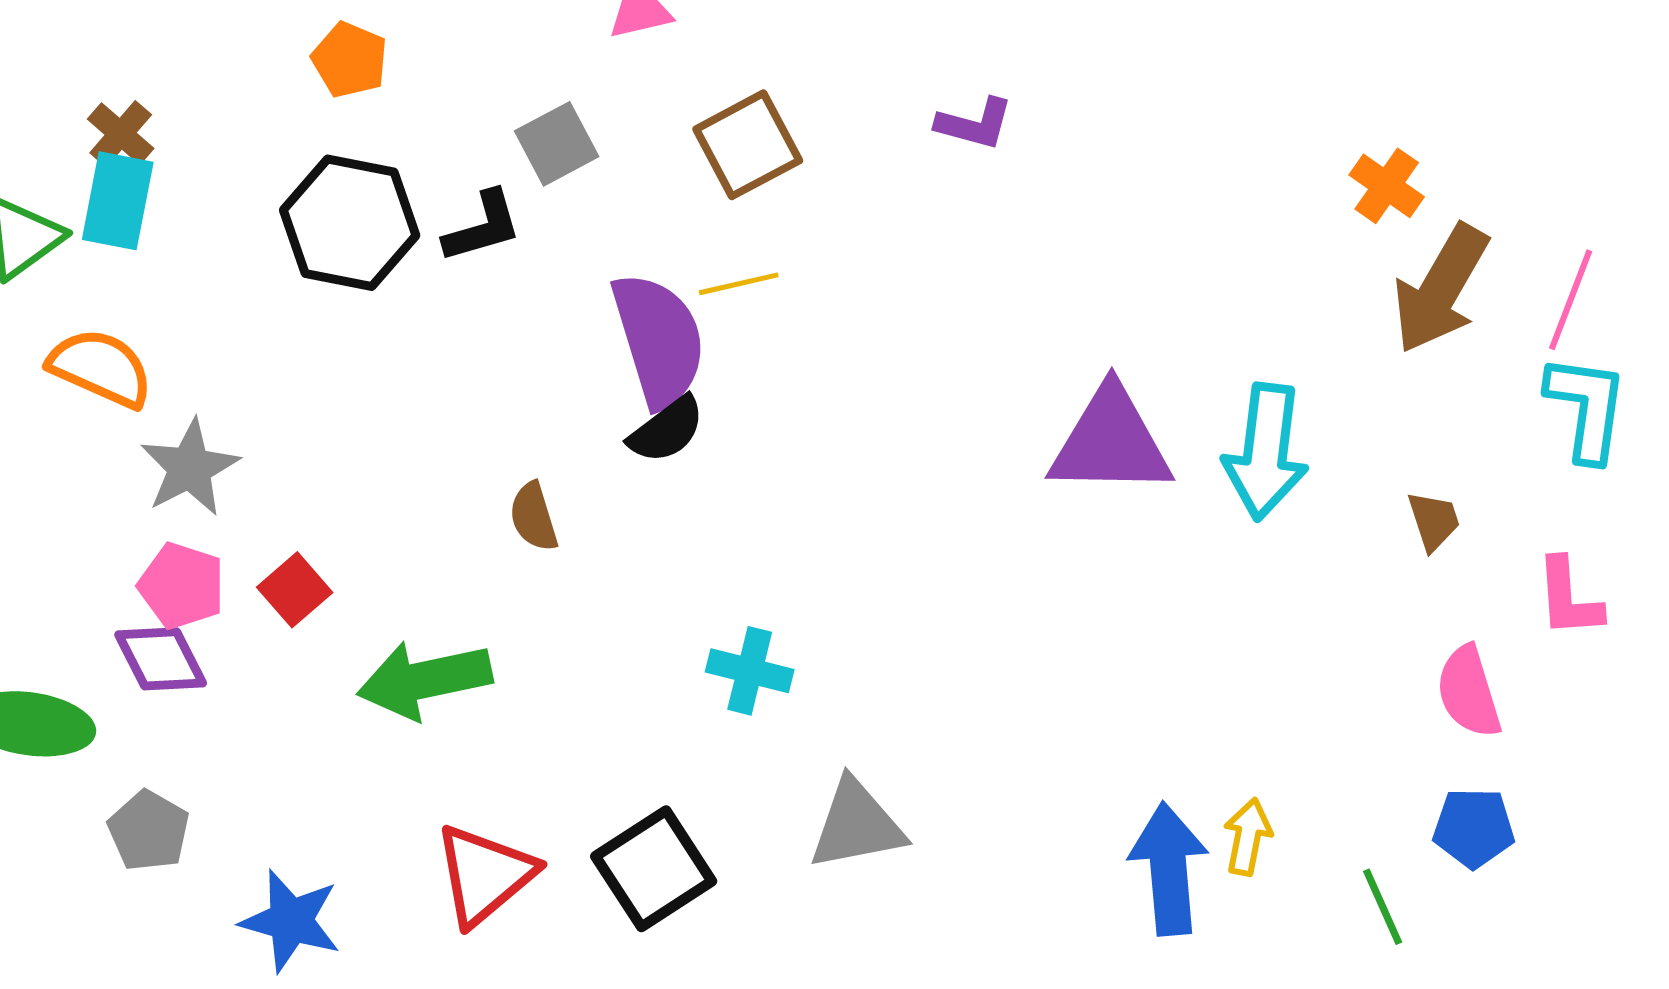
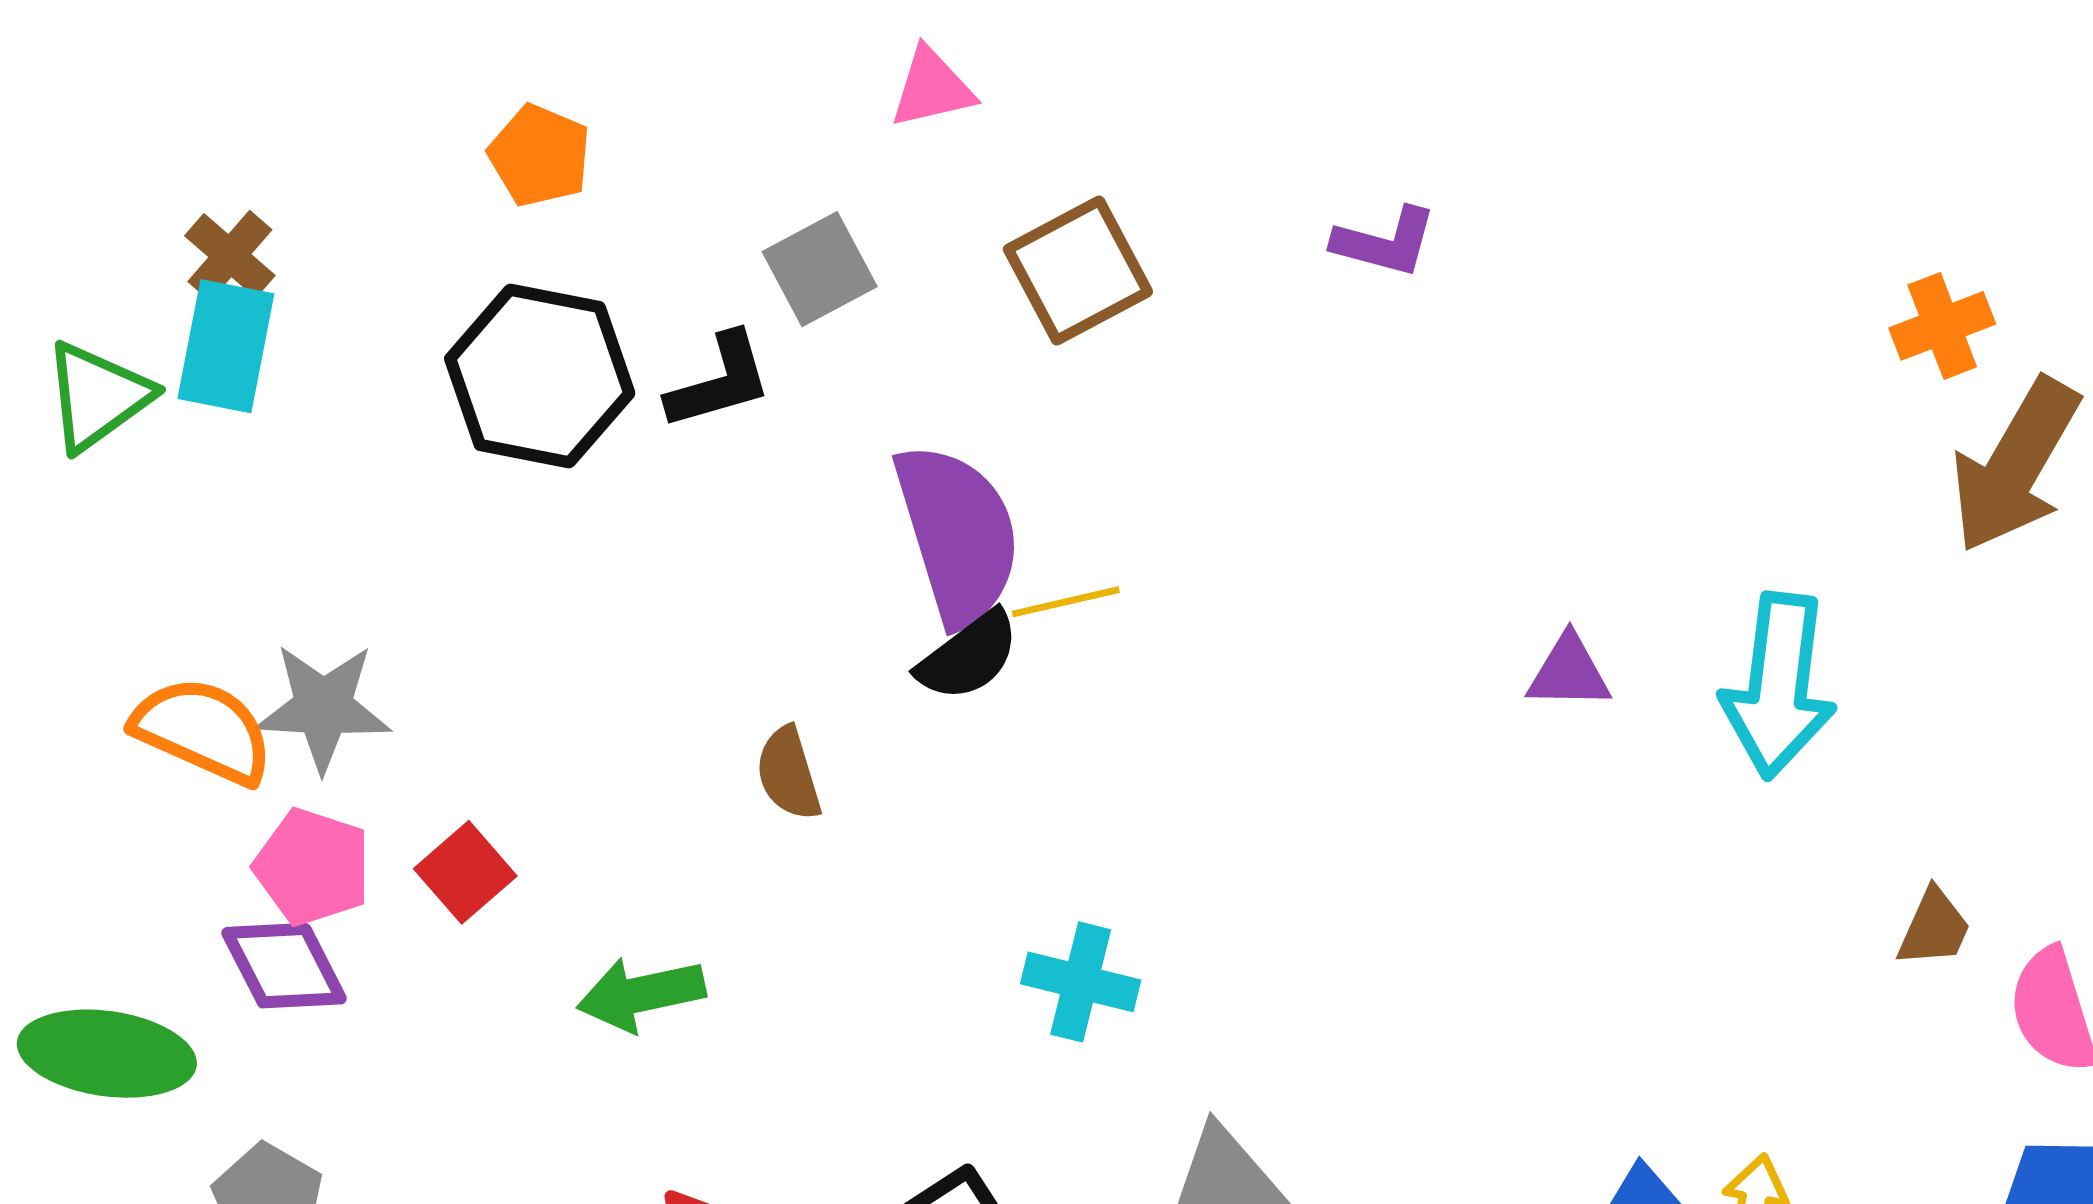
orange cross: (1387, 186) -> (1942, 326), turned 34
yellow line: (739, 284) -> (1066, 602), moved
orange semicircle: (101, 368) -> (203, 730), moved
purple triangle: (1111, 442) -> (1569, 672), size x0.5
gray star: (190, 468) -> (323, 707), turned 30
brown trapezoid: (1434, 521) -> (1934, 928), moved, turned 42
green arrow: (425, 680) -> (641, 994), size x0.7

